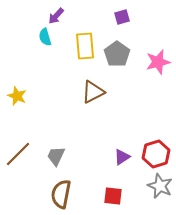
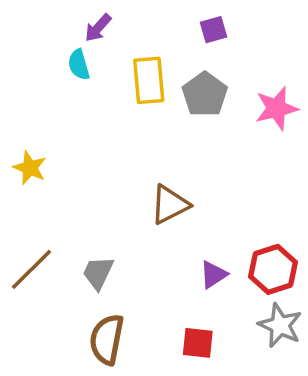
brown triangle: (93, 92) -> (170, 205), moved

